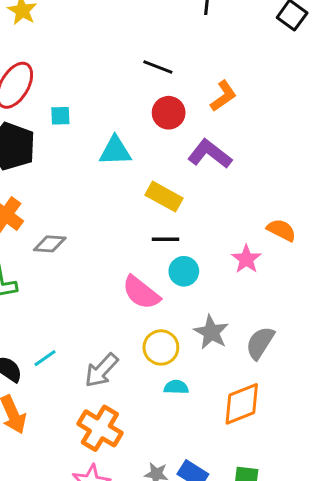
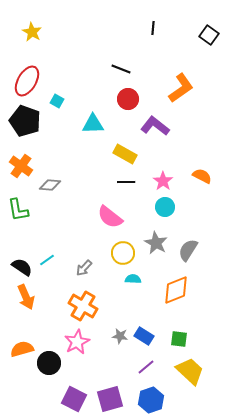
orange L-shape: (223, 96) -> (181, 88), moved, size x1.4
cyan square: (60, 116) -> (57, 101), turned 32
pink star: (246, 259) -> (163, 181), moved
cyan circle: (184, 271) -> (165, 207), moved
gray arrow: (101, 370) -> (84, 268), size x0.7

